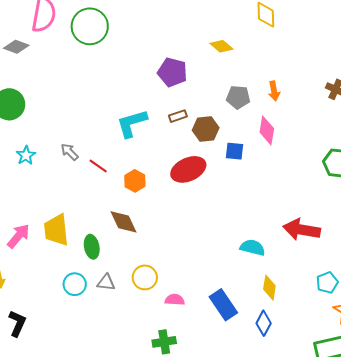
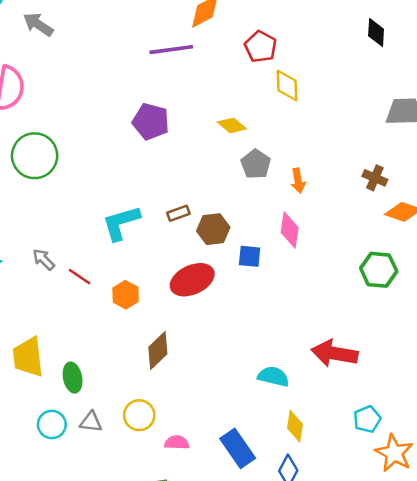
green circle: (90, 26) -> (35, 156), moved
purple pentagon: (172, 72) -> (151, 122), moved
gray pentagon: (238, 97) -> (256, 164), moved, turned 30
brown diamond: (123, 222) -> (158, 350), moved, turned 72

